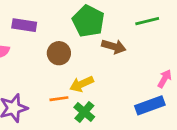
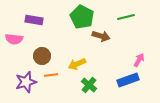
brown circle: (59, 53) -> (42, 56), moved
orange line: (59, 99) -> (51, 75), moved
green cross: (84, 112) -> (89, 85), moved

